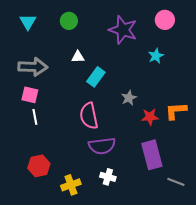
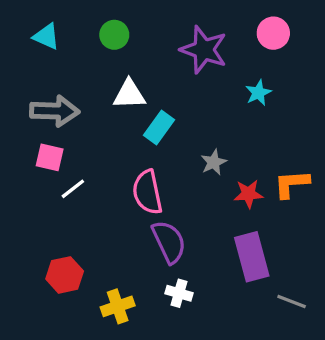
cyan triangle: (28, 22) -> (46, 36), turned -36
white triangle: (78, 57) -> (129, 94), size x1.5
white line: (35, 117) -> (73, 189), moved, turned 63
purple semicircle: (102, 146) -> (169, 242), turned -108

